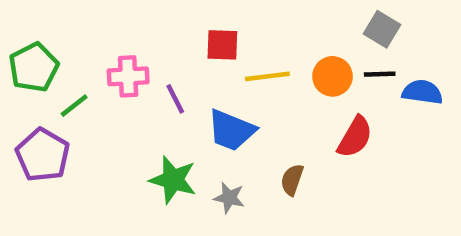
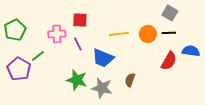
red square: (222, 45) -> (80, 20), moved
blue semicircle: (422, 92) -> (191, 51), moved
green line: (74, 106) -> (38, 56), moved
red semicircle: (355, 137) -> (169, 61), moved
gray star: (229, 198) -> (102, 88), size x1.5

